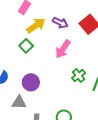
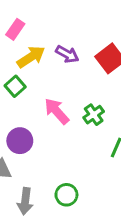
pink arrow: (63, 49) -> (57, 111), moved, turned 102
green cross: (79, 76) -> (94, 115), moved

